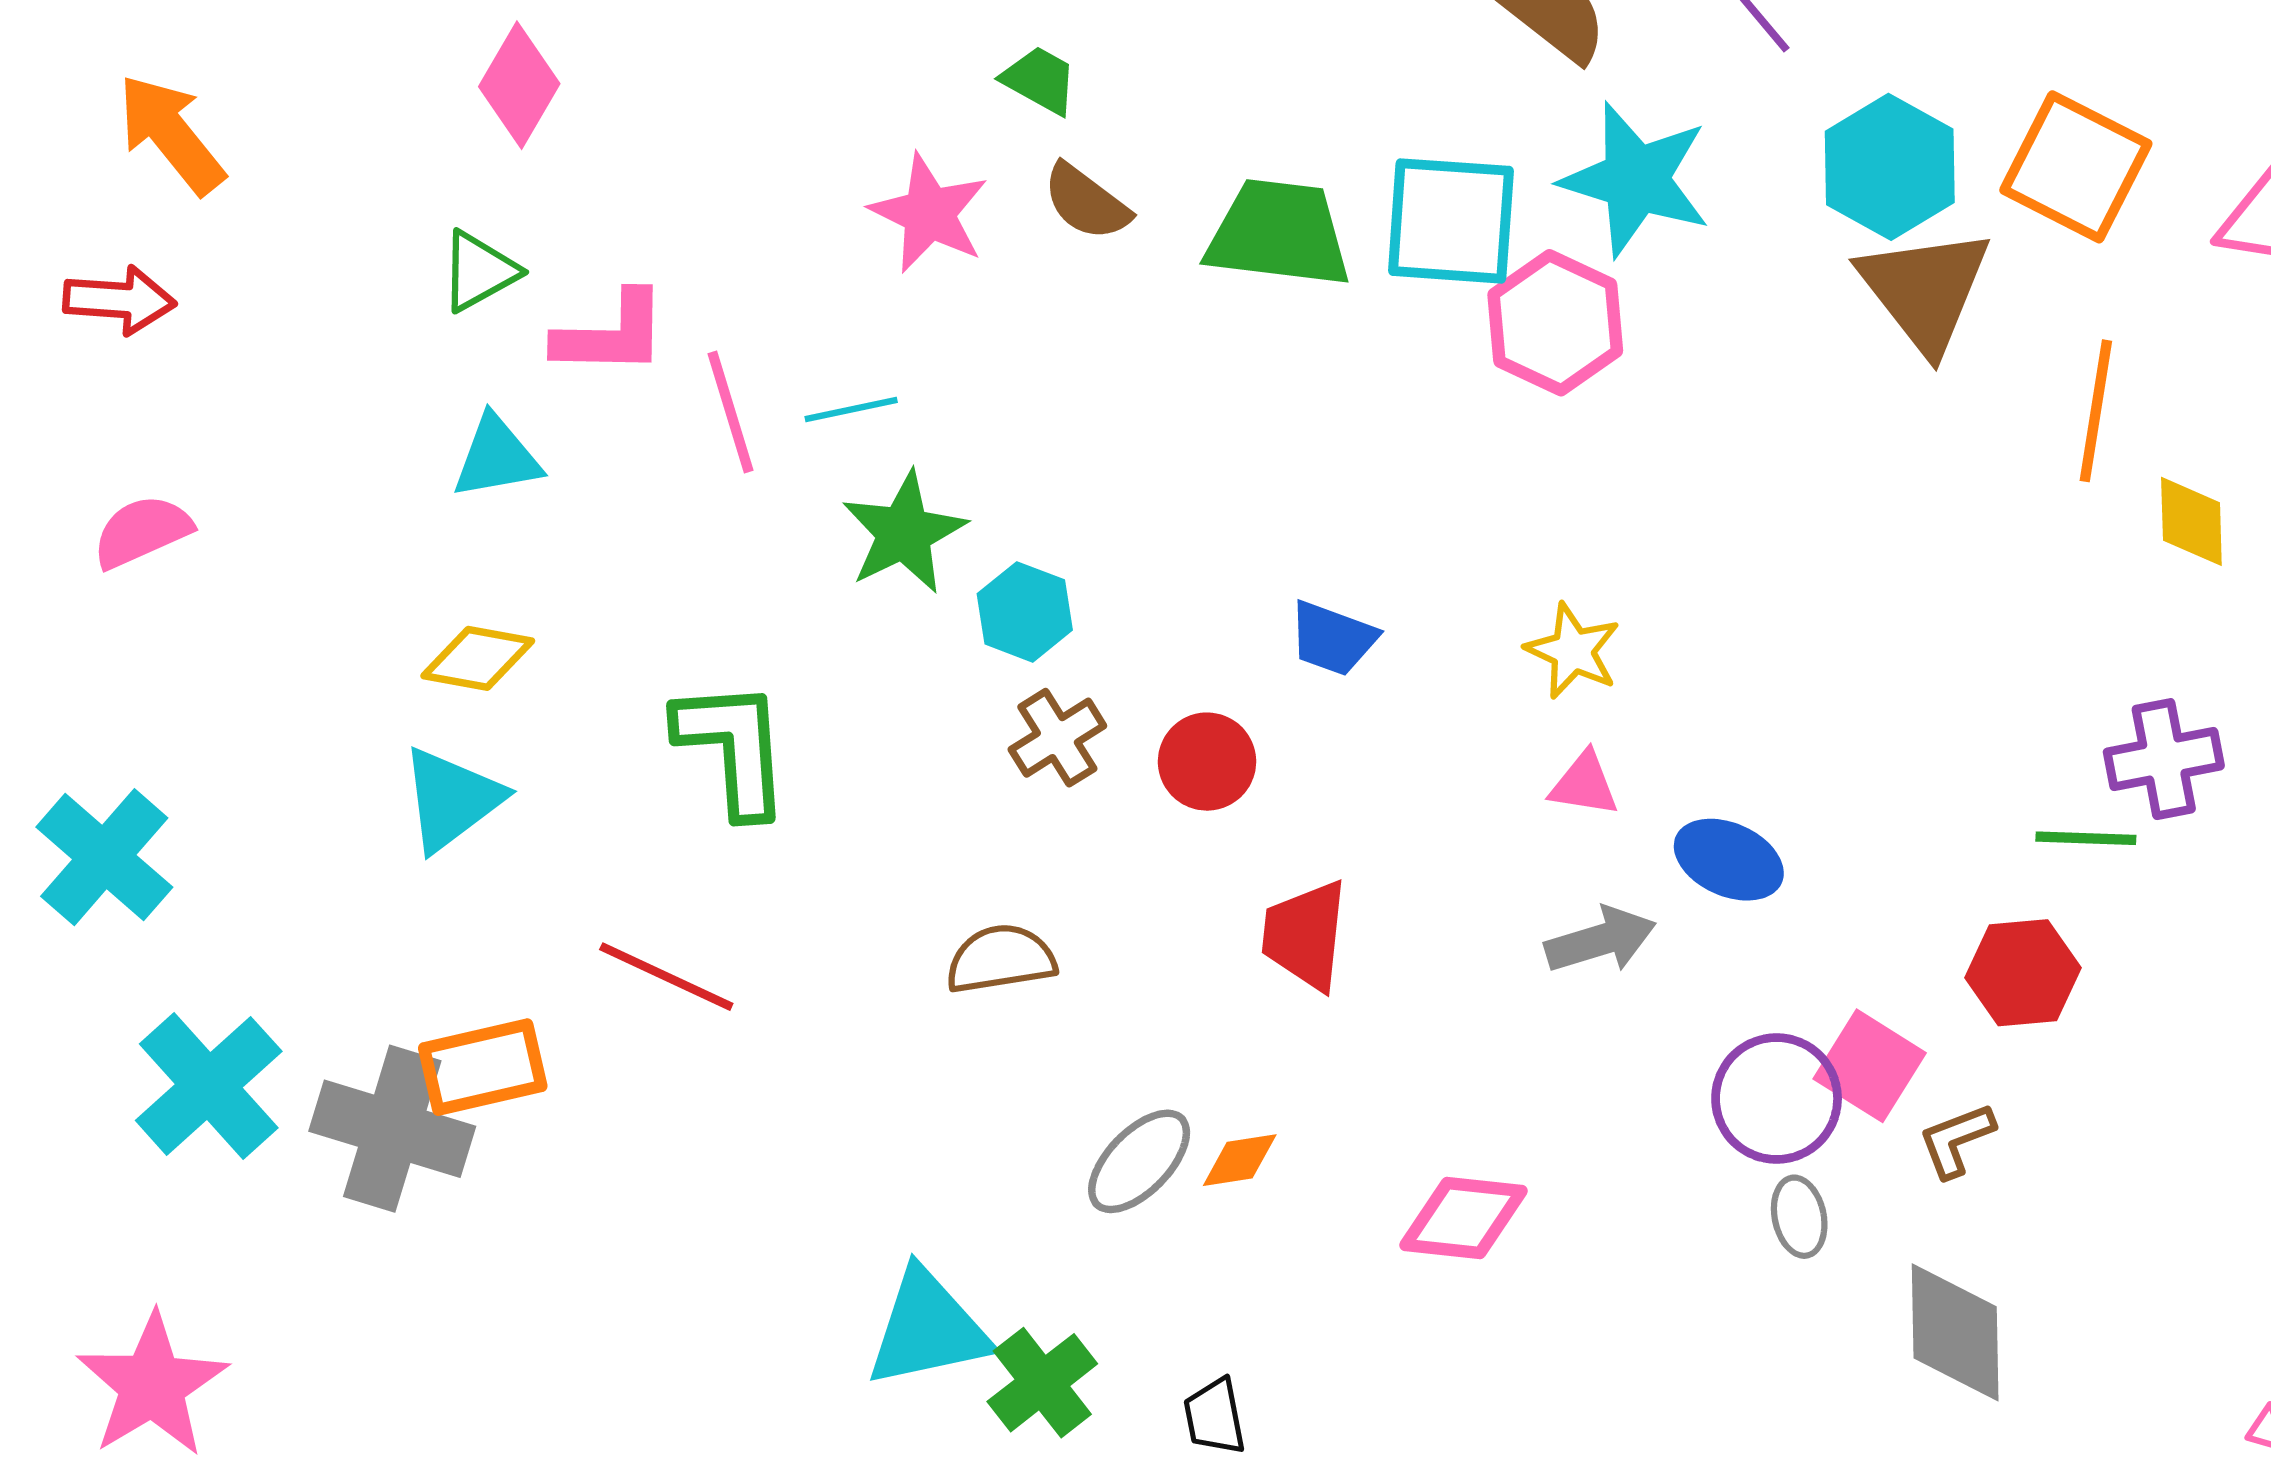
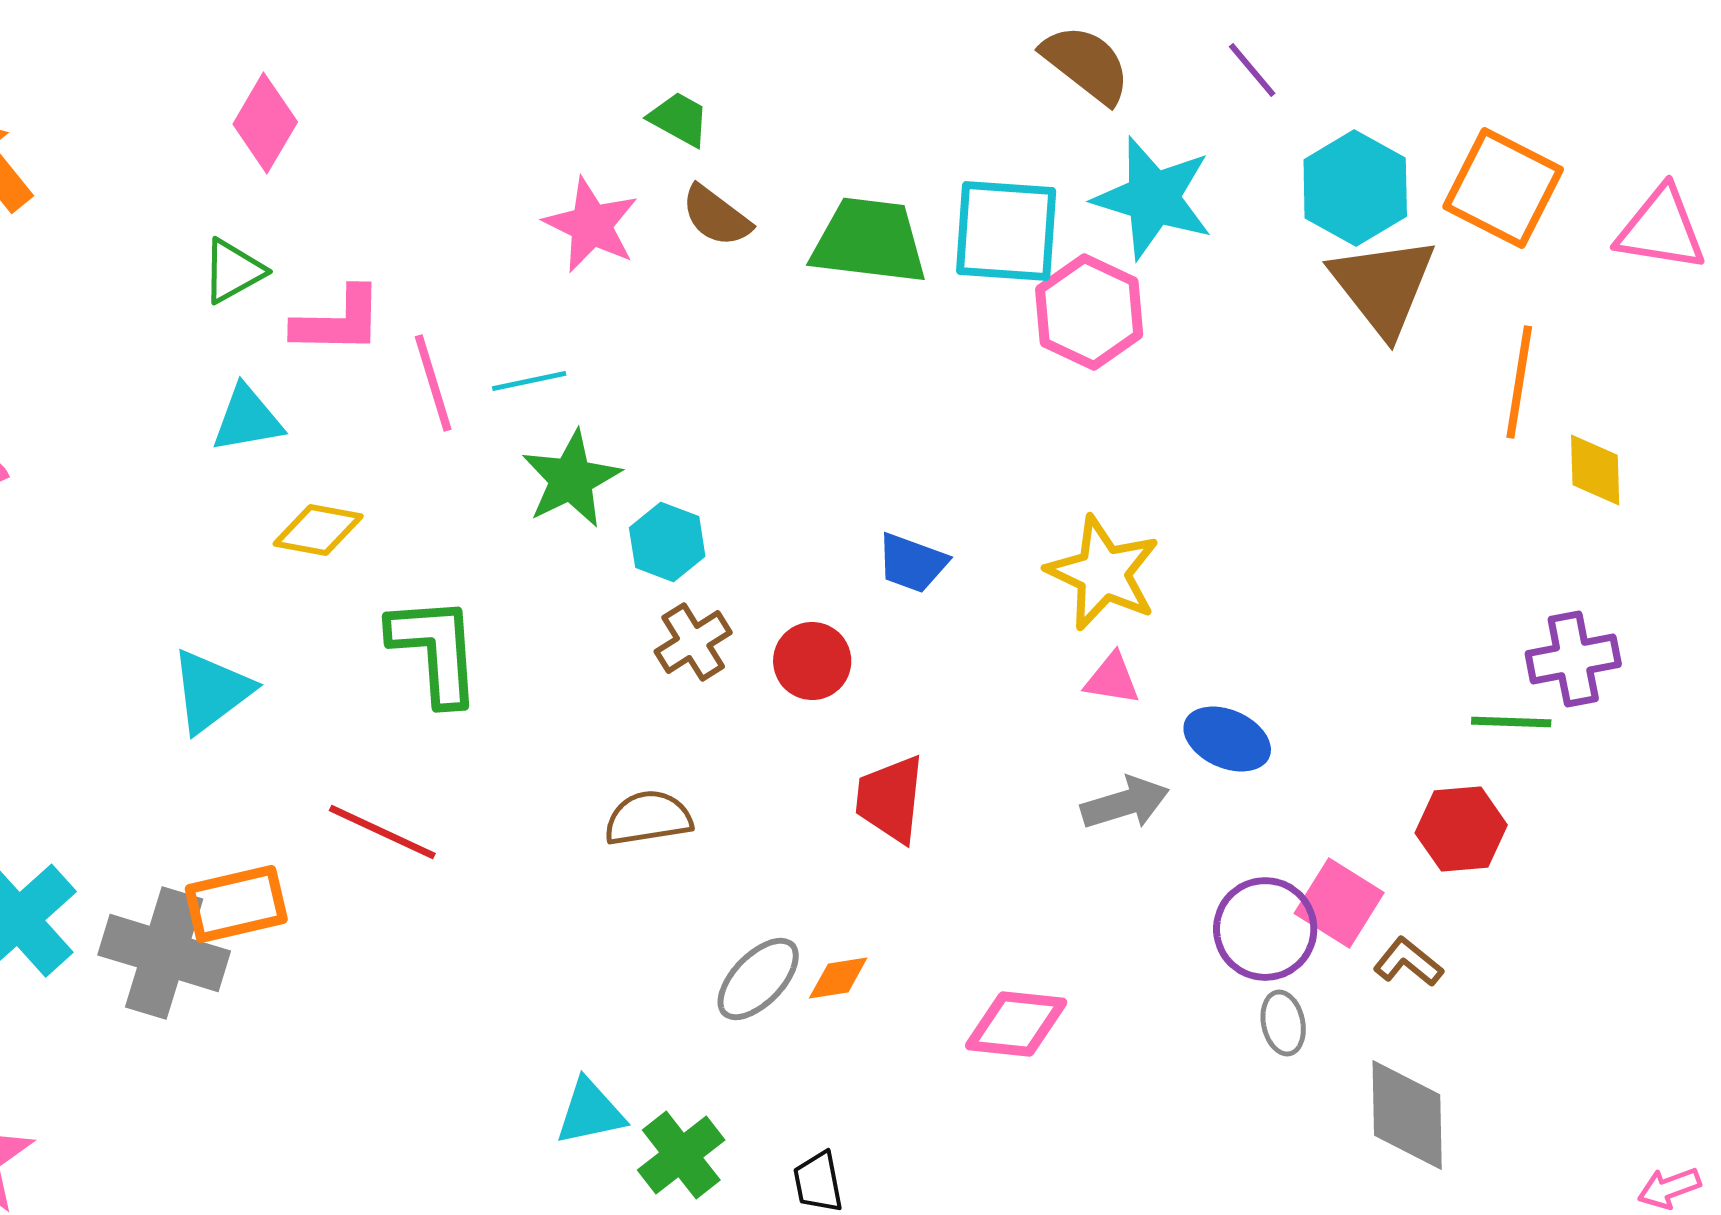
yellow star: (1573, 651) -> (1103, 573), size x1.5
yellow diamond: (478, 658) -> (318, 530), moved
brown L-shape: (1956, 1140) -> (1408, 962), turned 60
cyan triangle: (928, 1329) -> (590, 1112), size x0.7

